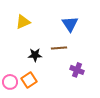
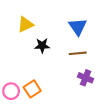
brown line: (59, 48) -> (78, 53), moved
black star: (35, 55) -> (42, 46), moved

